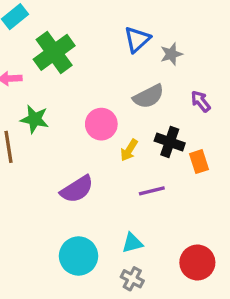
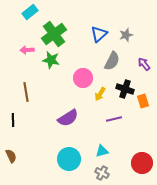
blue triangle: (137, 39) -> (99, 34), moved
gray semicircle: (149, 96) -> (112, 61), turned -36
green star: (35, 119) -> (51, 60), moved

